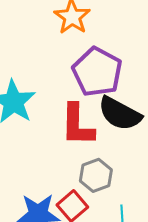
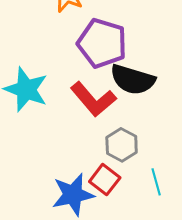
red L-shape: (77, 125) -> (93, 99), turned -30

